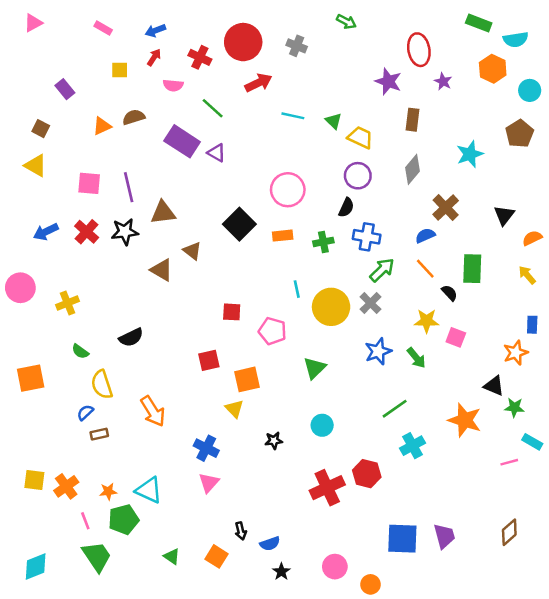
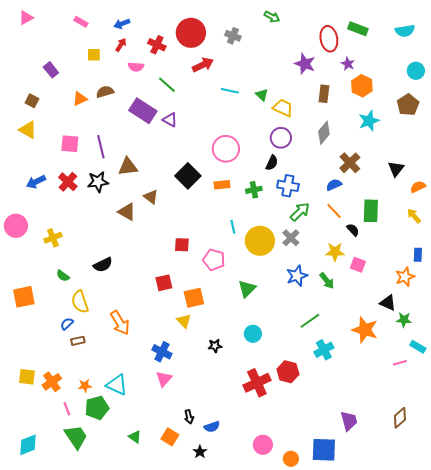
green rectangle: (479, 23) -> (358, 29), moved
orange hexagon: (493, 69) -> (362, 86), moved
blue square: (402, 539) -> (324, 450), moved
black star: (281, 572) -> (200, 452), moved

